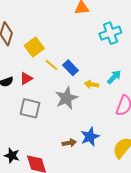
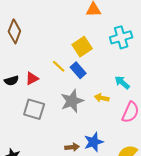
yellow square: (34, 47) -> (82, 47), moved
cyan arrow: (114, 77) -> (122, 82), turned -98
yellow arrow: (92, 84) -> (102, 98), moved

